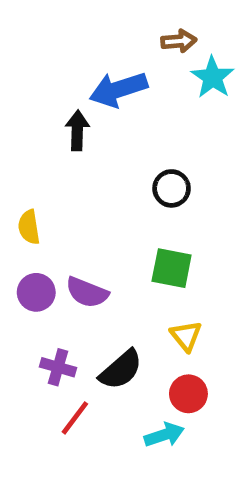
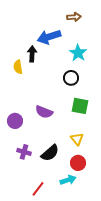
cyan star: (213, 77) -> (78, 53), moved
yellow semicircle: (29, 227) -> (18, 67), moved
green square: (172, 268) -> (80, 106), moved
purple semicircle: (87, 292) -> (44, 112), moved
red line: (75, 418) -> (38, 189), moved

